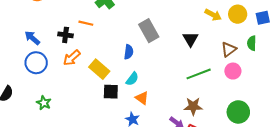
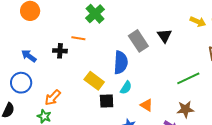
black triangle: (190, 39) -> (164, 36), moved
blue semicircle: (129, 52) -> (121, 62), size x1.6
orange arrow: (72, 58) -> (53, 98), moved
blue circle: (36, 63) -> (21, 83), moved
orange triangle: (142, 98) -> (147, 105), moved

